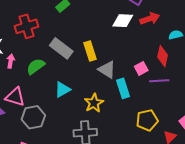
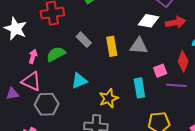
gray rectangle: (61, 48) -> (84, 40), size x0.7
pink arrow: (11, 61) -> (33, 56), moved
gray triangle: (107, 70) -> (139, 46), moved, turned -36

